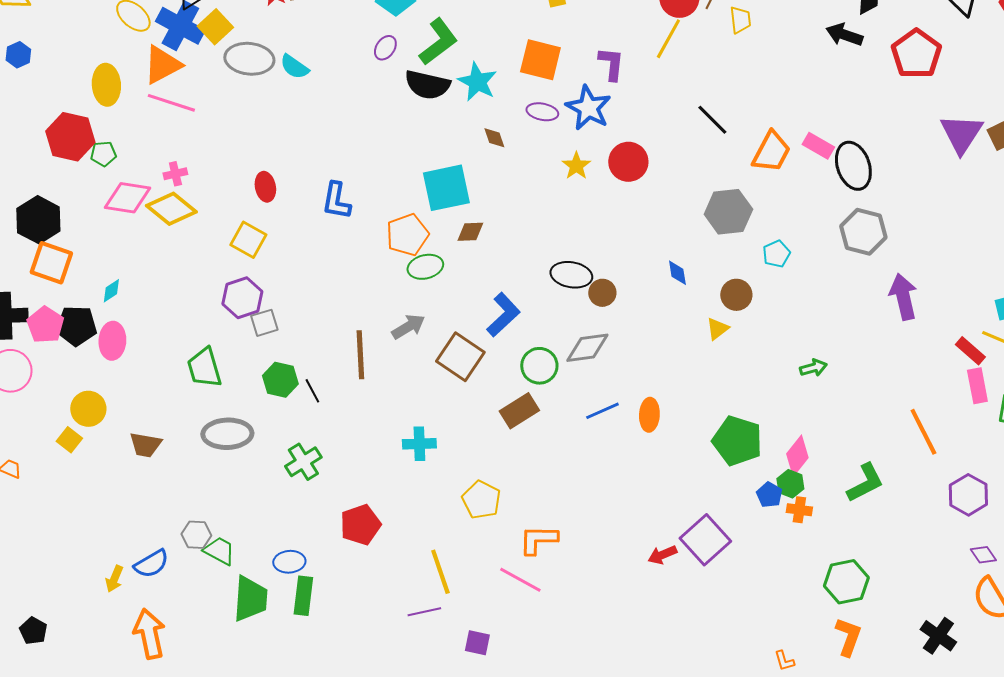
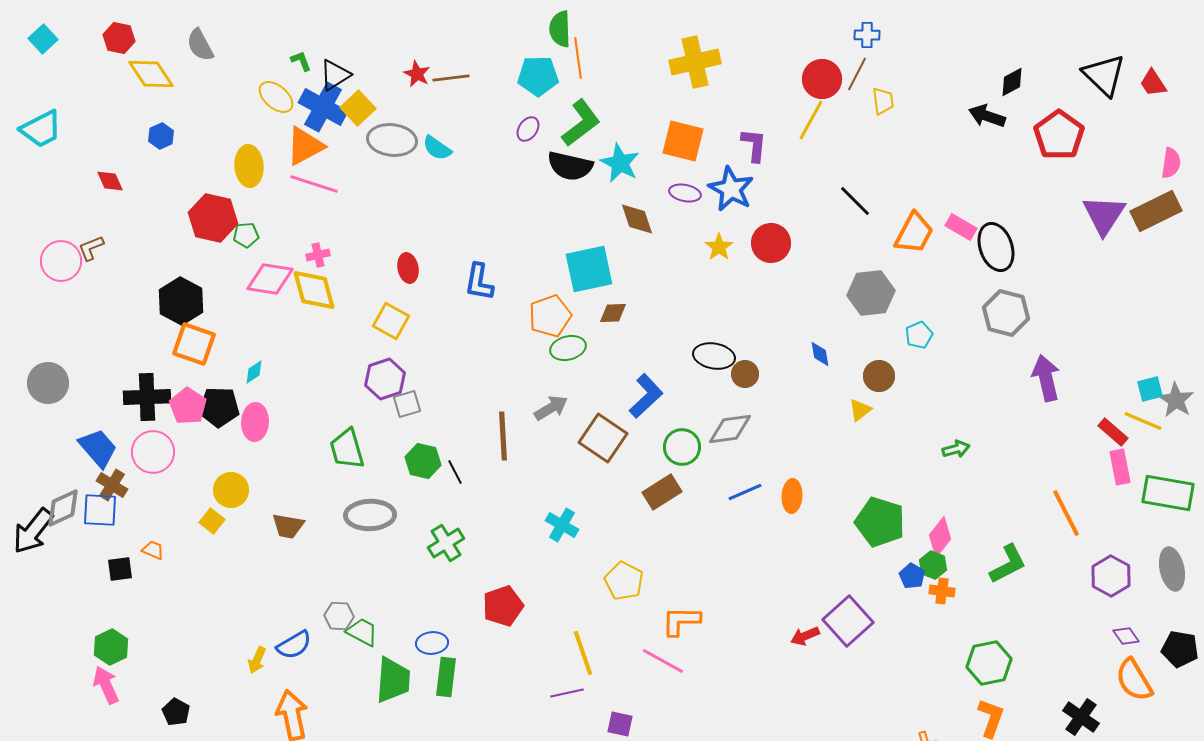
brown diamond: (494, 138) -> (637, 219), size x1.5
yellow diamond: (171, 209) -> (314, 290), turned 36
cyan cross: (419, 444) -> (562, 525), turned 32

